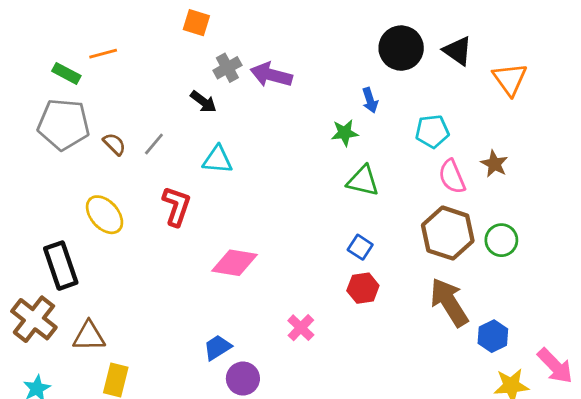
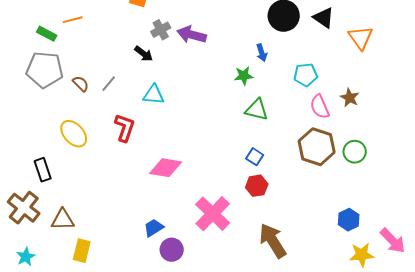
black rectangle: (61, 266) -> (43, 170), size x0.7
brown arrow: (449, 302) -> (273, 241), moved
pink cross: (301, 328) -> (213, 214), size x1.8

